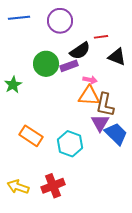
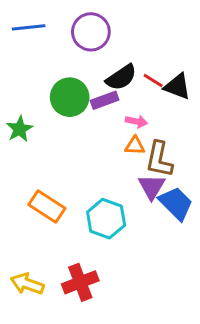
red line: (101, 37) -> (153, 80), moved, turned 40
orange triangle: (89, 96) -> (135, 146), size x0.6

